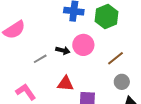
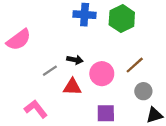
pink circle: (83, 45) -> (102, 74), moved
red triangle: (65, 84) -> (72, 87), moved

